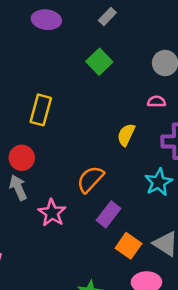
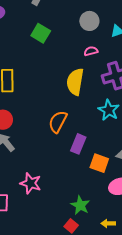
yellow semicircle: (126, 135) -> (75, 82), size x1.5
pink star: (52, 213) -> (31, 183), moved

